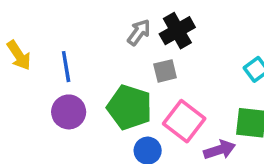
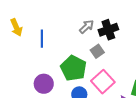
gray square: (165, 71) -> (97, 51), turned -32
purple circle: (69, 112) -> (44, 84), moved

